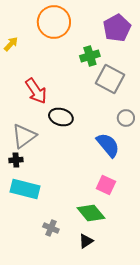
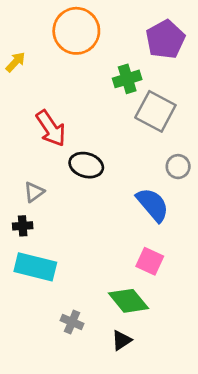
gray triangle: (24, 136) -> (34, 192), size x0.6

